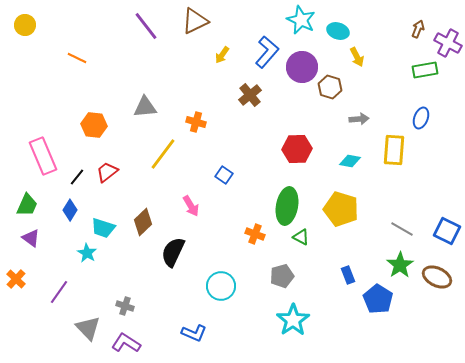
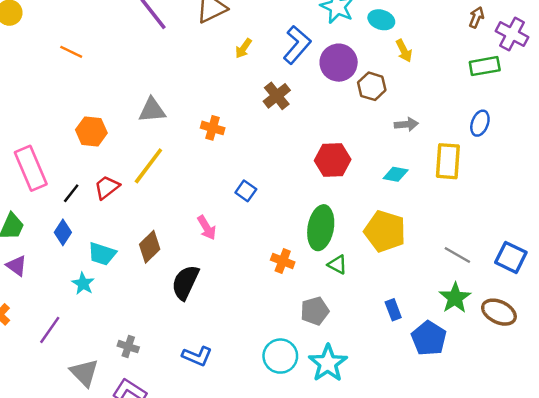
yellow line: (163, 154) -> (148, 166), moved
cyan circle: (221, 286) -> (280, 356), moved
blue L-shape: (194, 333) -> (197, 356), moved

